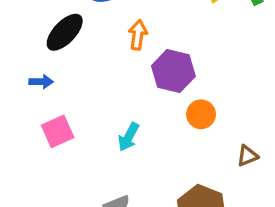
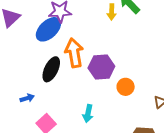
black ellipse: (65, 32) -> (51, 69), moved
orange arrow: (138, 35) -> (74, 53), size x1.6

